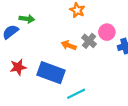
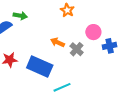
gray cross: (89, 41) -> (77, 49), moved

